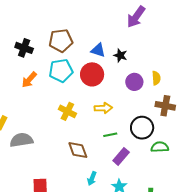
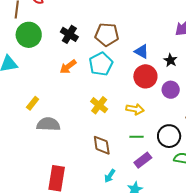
black star: (120, 55) -> (170, 60), moved
cyan pentagon: (61, 71) -> (101, 64), turned -30
red circle: (92, 74) -> (145, 76), moved

